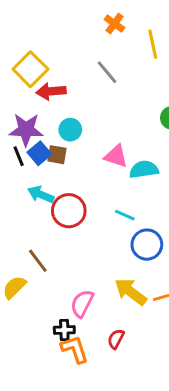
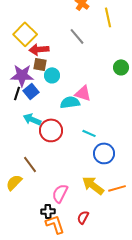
brown square: (57, 155) -> (40, 64), moved
black line: (19, 156) -> (17, 93), turned 40
cyan semicircle: (144, 169) -> (70, 102), moved

